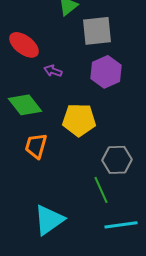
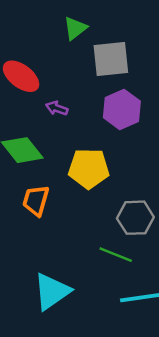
green line: (101, 190) -> (116, 255), turned -44

